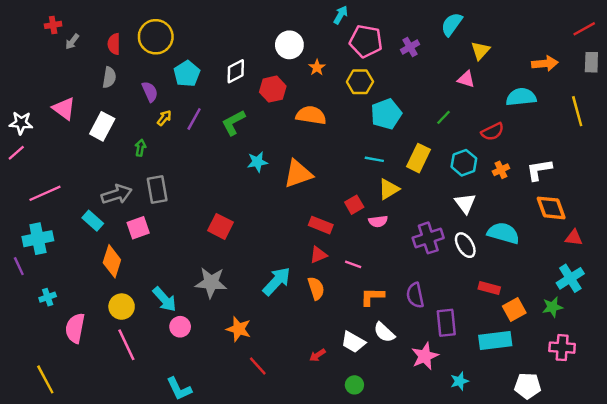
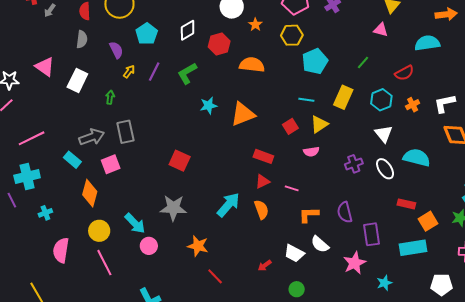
red square: (354, 205) -> (290, 126), moved
purple cross: (428, 238) -> (354, 164), size x0.7
cyan cross: (48, 297) -> (45, 213), moved

